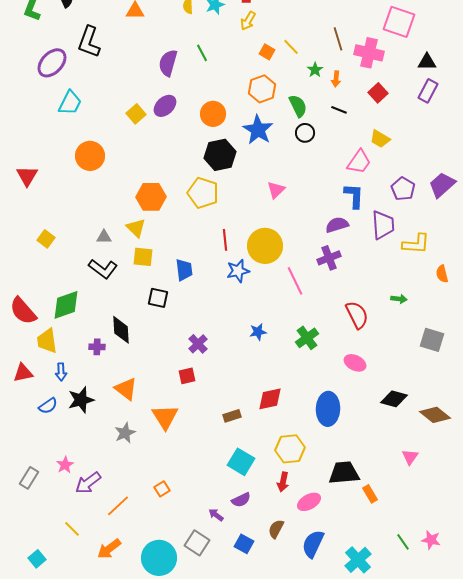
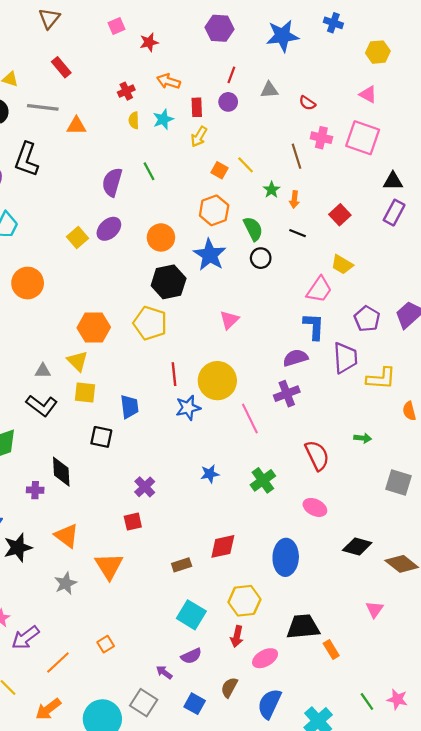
pink cross: (369, 53) -> (321, 138), moved, size x0.7

